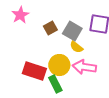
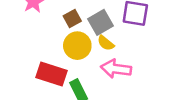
gray square: (72, 31) -> (101, 22), turned 30
yellow circle: (59, 65) -> (77, 46), moved

